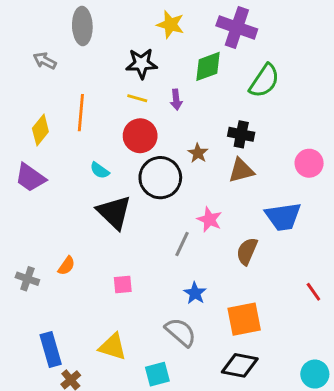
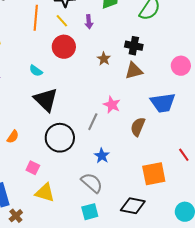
yellow line: (137, 98) -> (62, 21), turned 32
orange line: (81, 113) -> (36, 18), moved
black circle: (160, 178) -> (60, 138), moved
pink square: (123, 285) -> (33, 168), moved, turned 32
orange square: (244, 319) -> (154, 174), moved
cyan square: (157, 374) -> (90, 212), moved

